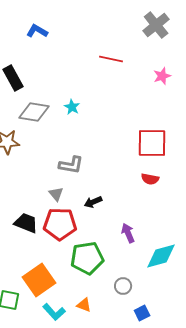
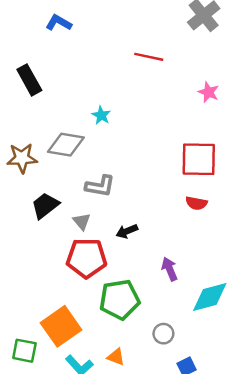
pink star: (162, 76) -> (209, 92), moved, turned -30
gray diamond: (34, 112) -> (66, 145), moved
black trapezoid: (26, 223) -> (45, 206), moved, turned -60

